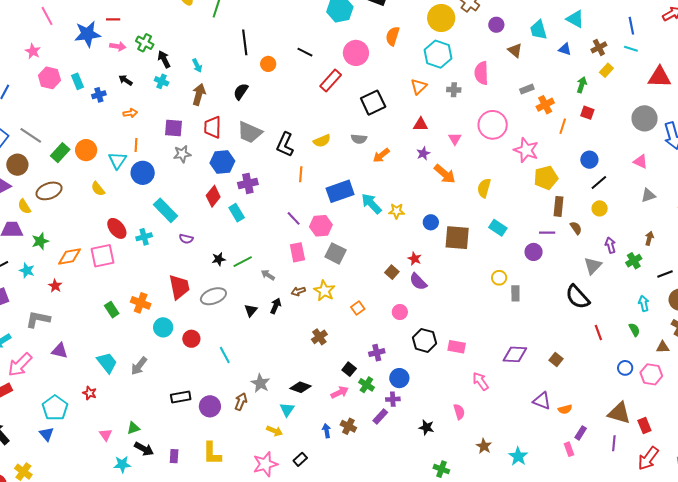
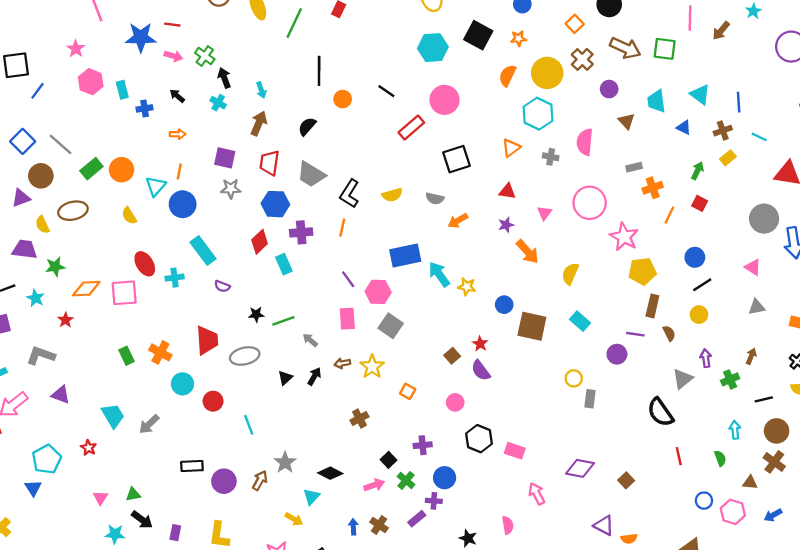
blue line: (631, 26) -> (739, 102), moved
orange semicircle: (393, 36) -> (507, 76), moved
orange line: (301, 174) -> (342, 228), moved
orange square: (358, 308) -> (408, 391), turned -32

